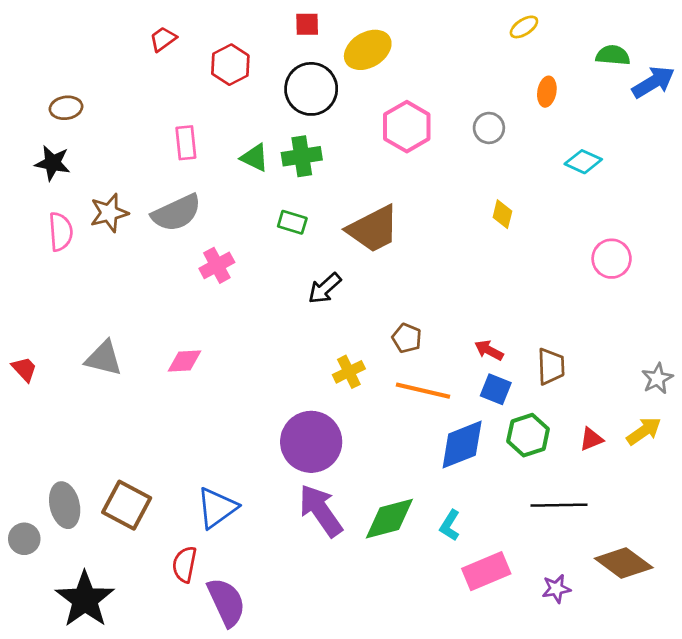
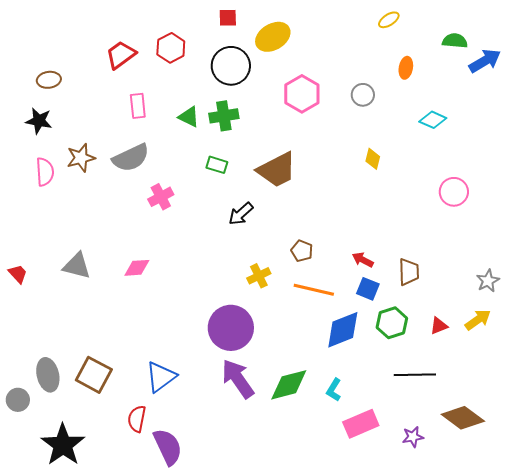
red trapezoid: (163, 39) -> (121, 55), moved, size x1.5

